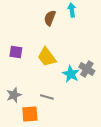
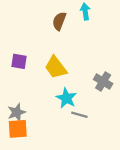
cyan star: (71, 74) -> (66, 98), moved
gray line: (47, 97) -> (79, 115), moved
orange square: (30, 114) -> (18, 129), moved

